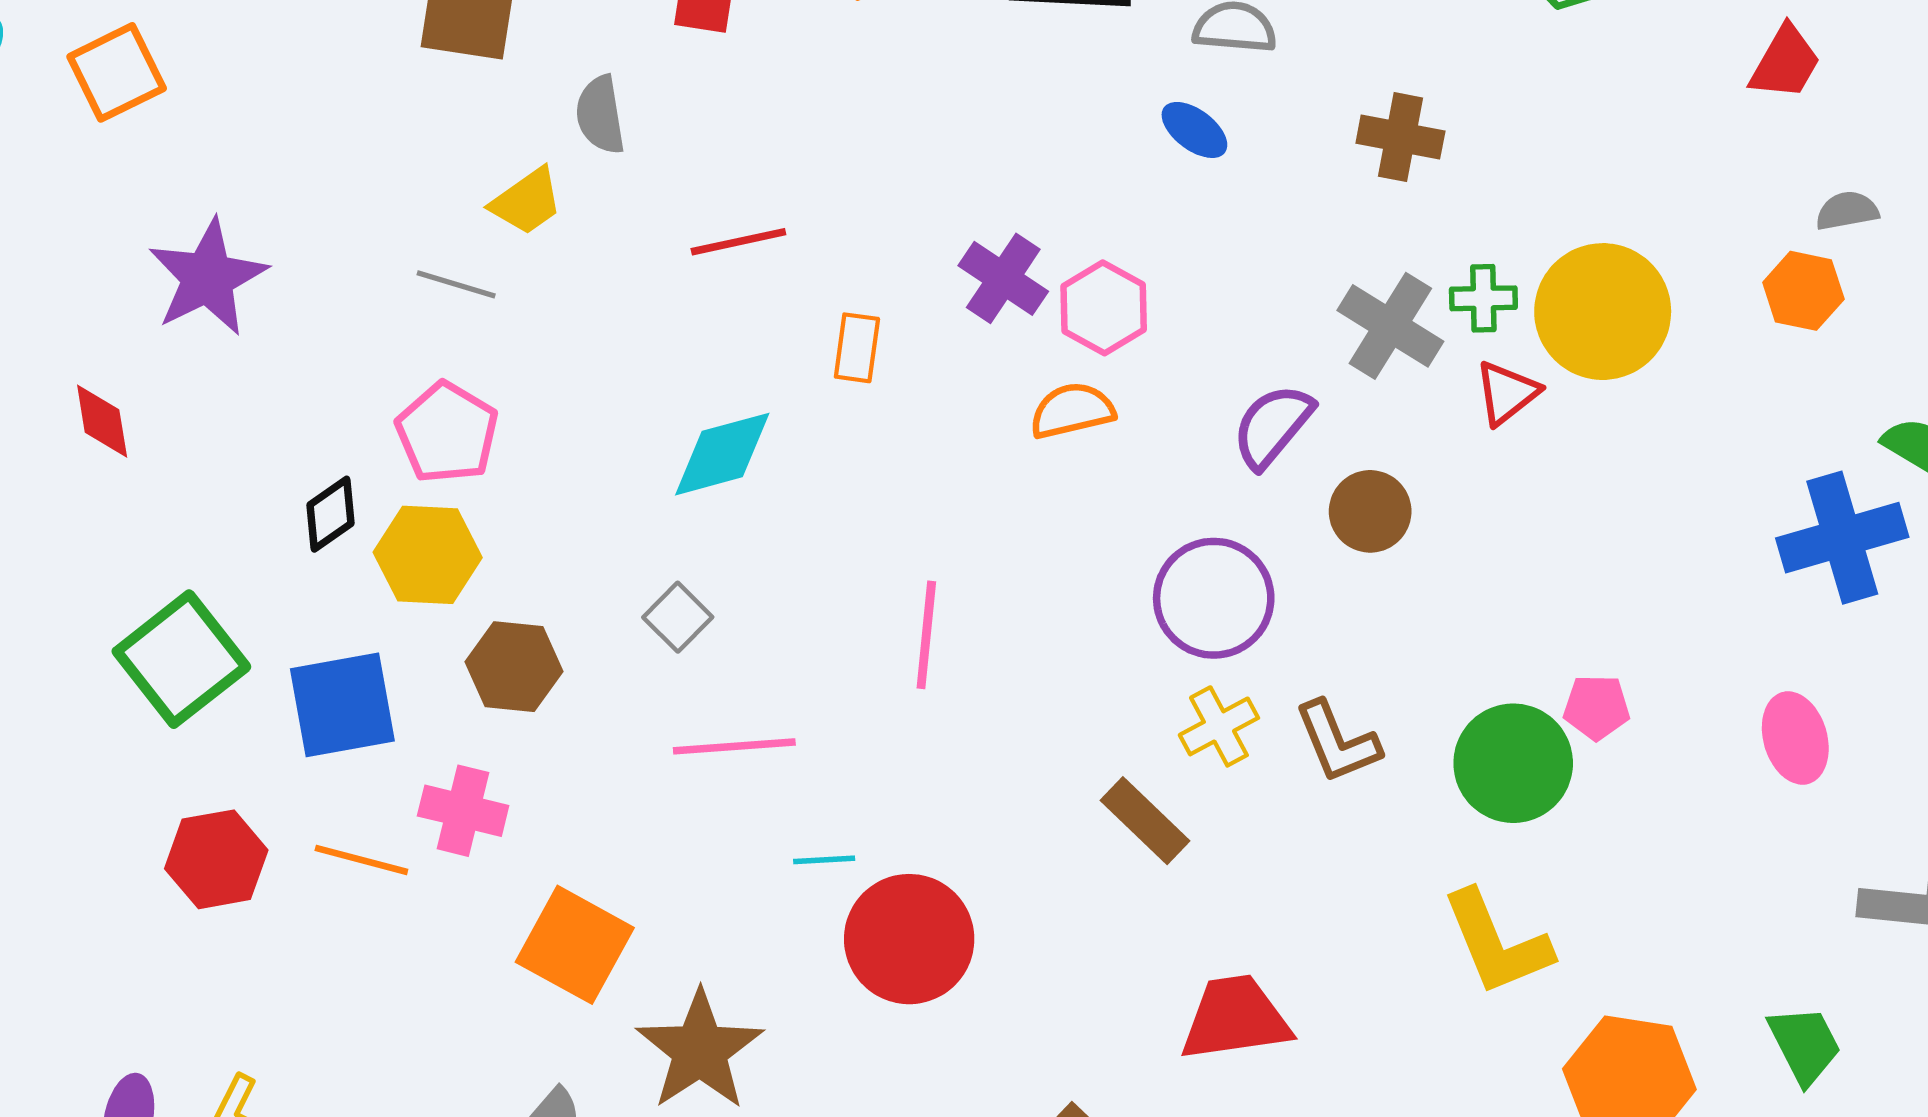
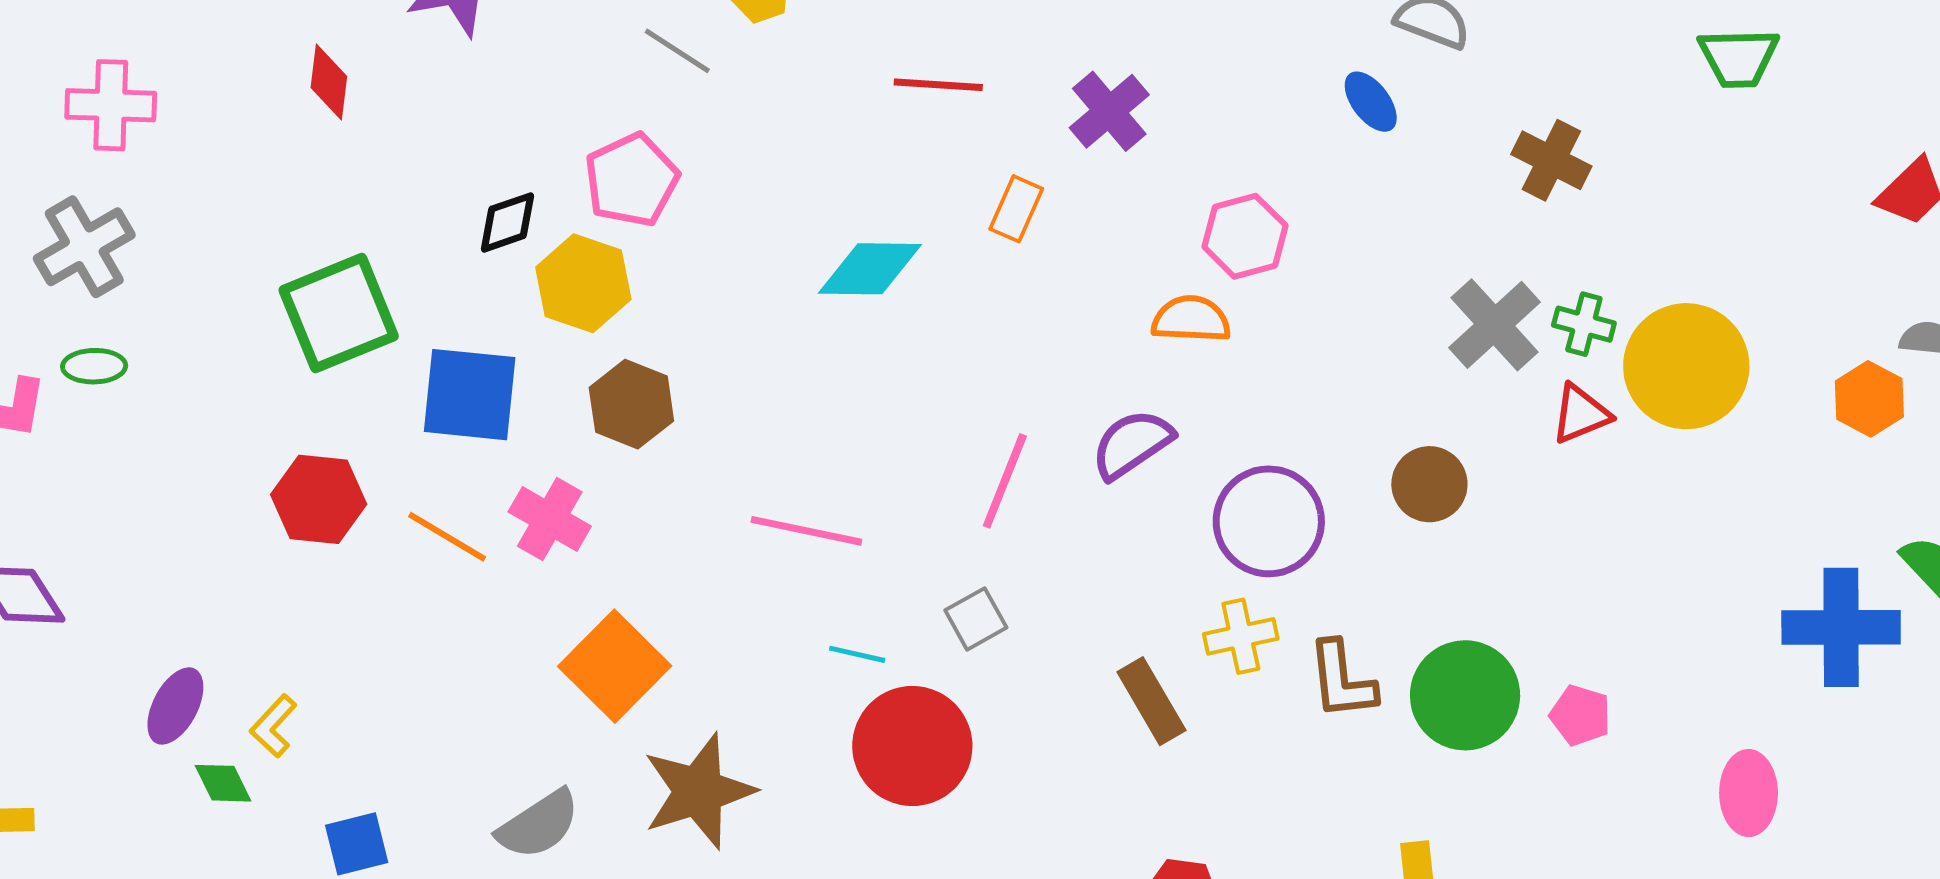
purple cross: (1003, 278) -> (1109, 111), moved
purple semicircle: (1272, 426) -> (1132, 444), moved
gray square: (678, 617) -> (976, 619), moved
green circle: (1513, 763) -> (1465, 695), moved

